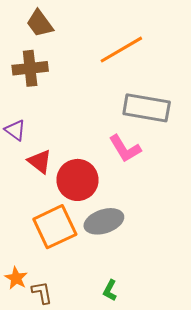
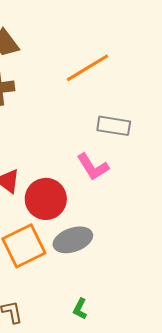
gray rectangle: (147, 108) -> (114, 126), size x0.7

